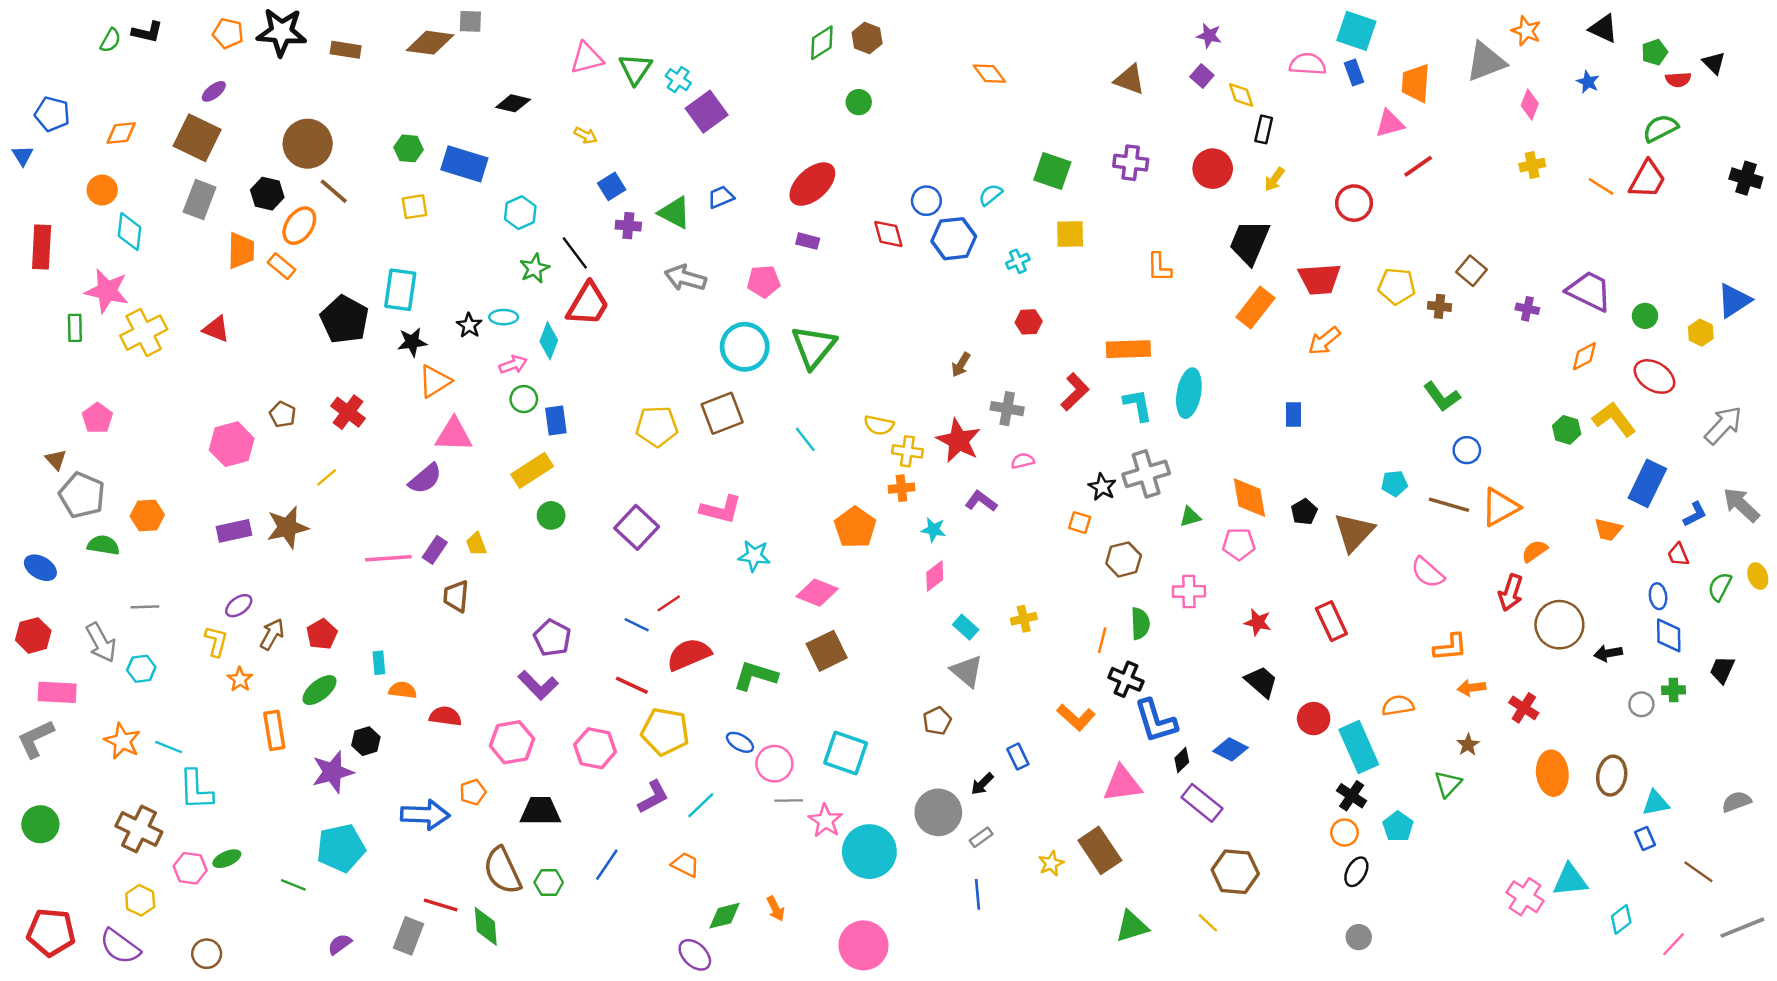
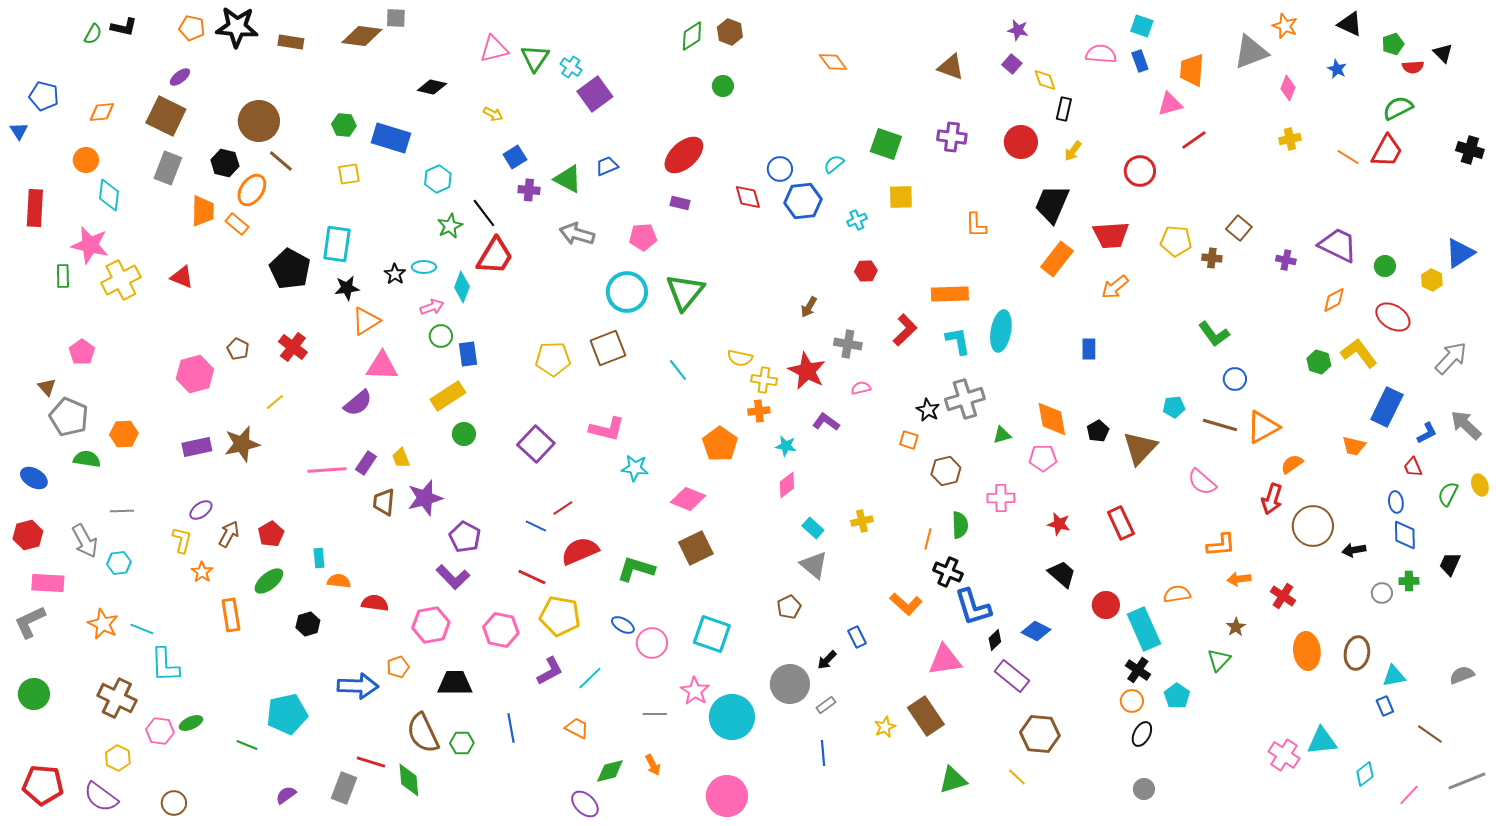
cyan square: (1356, 31) -> (1142, 26), size x0.7
purple star: (333, 772) -> (425, 498), moved
gray line: (789, 800) -> (655, 714), moved
blue line: (607, 865) -> (511, 728), turned -44

